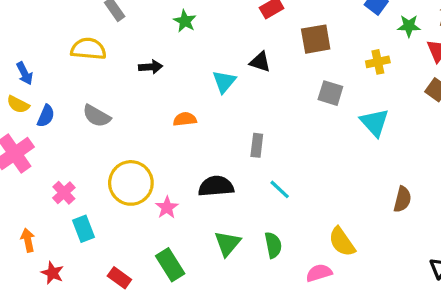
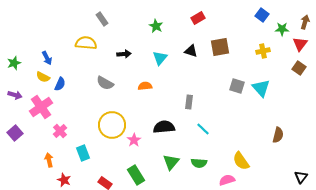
green star: (185, 21) -> (156, 26), moved
brown square: (316, 39) -> (220, 47), moved
cyan triangle: (224, 82) -> (160, 58), moved
gray square: (330, 93) -> (237, 86), moved
gray semicircle: (97, 116) -> (105, 83), moved
pink cross: (64, 193) -> (60, 131), moved
green semicircle: (273, 245) -> (199, 163), turned 105

